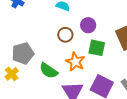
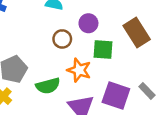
green semicircle: (49, 71) -> (48, 86), turned -42

